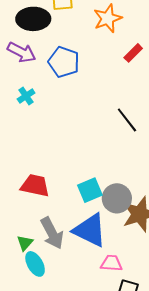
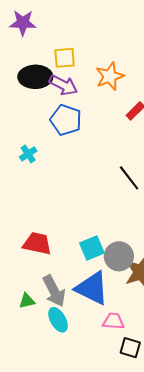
purple arrow: (22, 52) -> (63, 85), moved
green triangle: (25, 243) -> (27, 301), turned 36
cyan ellipse: (35, 264) -> (58, 320), moved

